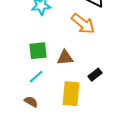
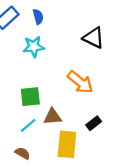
orange arrow: (83, 24) -> (80, 82), moved
brown triangle: (65, 58) -> (53, 117), moved

